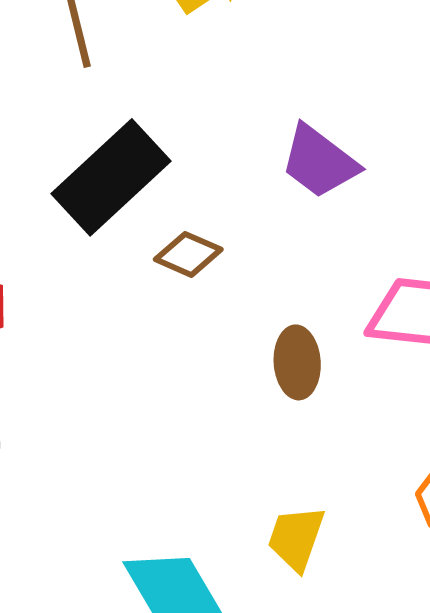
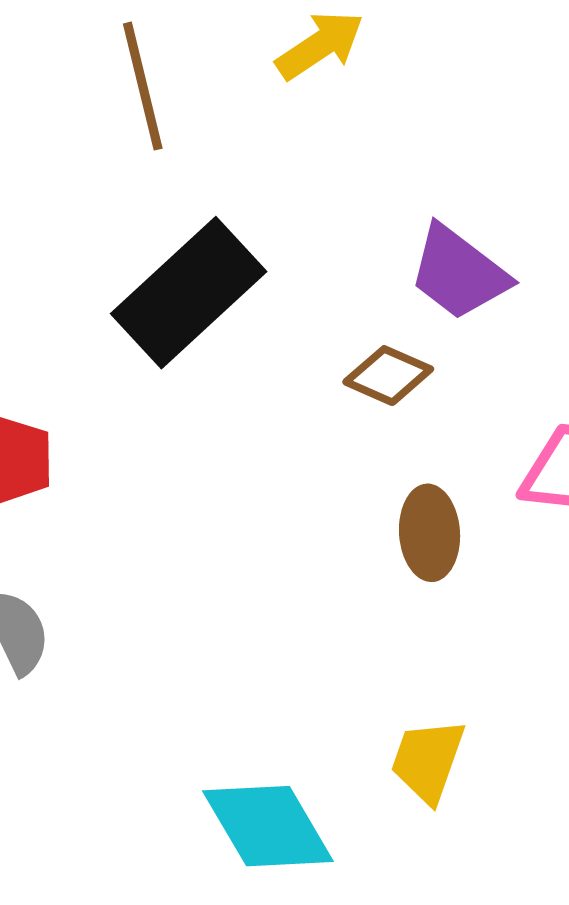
brown diamond: (188, 254) -> (388, 376), moved

